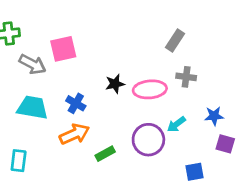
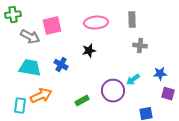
gray rectangle: (175, 41) -> (132, 20), turned -35
pink ellipse: (150, 89) -> (96, 23), moved
orange arrow: (74, 134) -> (41, 96), moved

